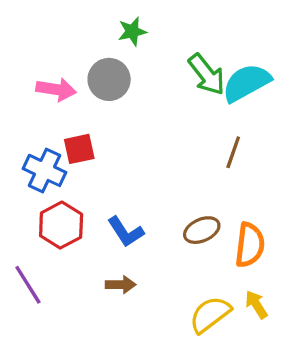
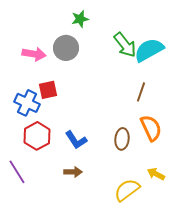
brown ellipse: (202, 230) -> (122, 139), turned -60
orange semicircle: (250, 245) -> (151, 128), moved, turned -32
yellow arrow: (256, 305) -> (156, 174), moved, turned -30

